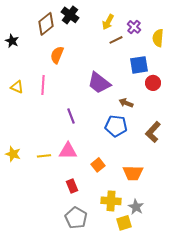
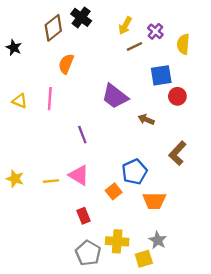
blue pentagon: (116, 126) -> (135, 172), moved, turned -30
pink triangle: (68, 151) -> (79, 175), turned 30
yellow cross: (111, 201) -> (117, 241), moved

